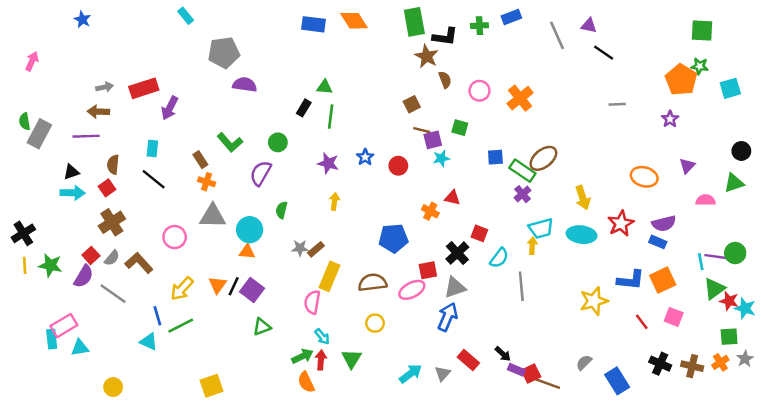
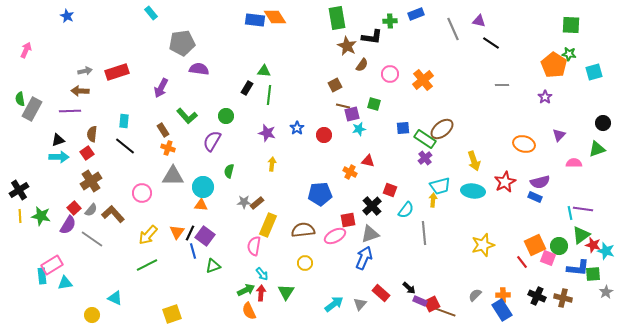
orange diamond: (354, 21) -> (275, 17), moved
black L-shape: (445, 37) -> (372, 37), moved
brown semicircle: (445, 80) -> (362, 65), turned 56
purple arrow: (170, 108) -> (161, 88), moved
green circle: (735, 253) -> (559, 246), moved
blue L-shape: (631, 280) -> (578, 268), moved
orange square: (663, 280) -> (535, 245), moved
blue line: (157, 316) -> (193, 251), moved
cyan triangle: (149, 342) -> (115, 298), moved
orange cross: (720, 362) -> (503, 295), moved, turned 32

